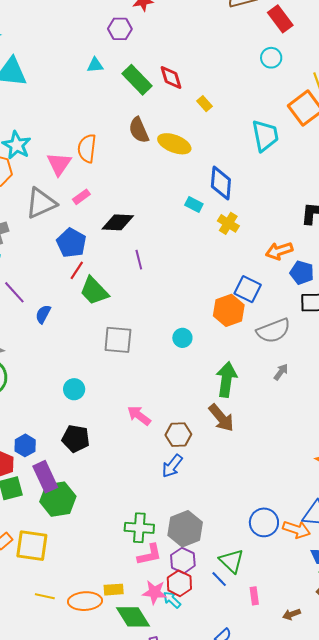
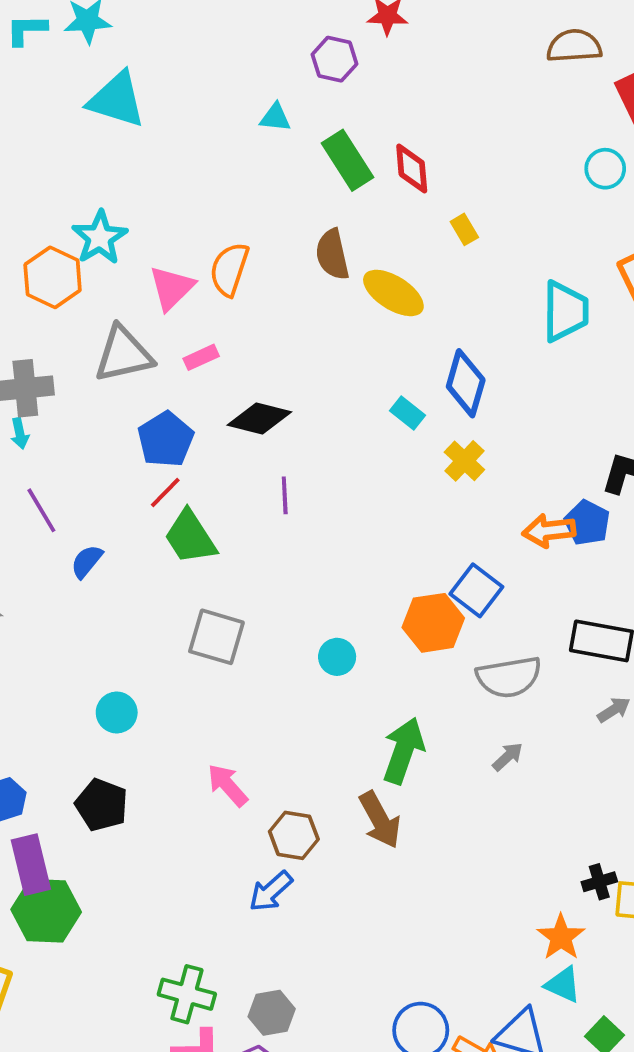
blue pentagon: (302, 273) -> (587, 523), moved
gray hexagon: (185, 529) -> (272, 1013), size x0.7

